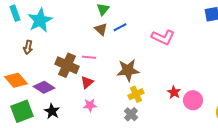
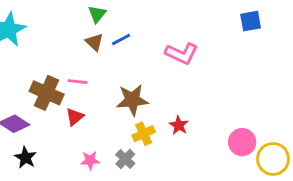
red star: (174, 92) -> (179, 125), moved
pink circle: (193, 100) -> (242, 142), moved
pink star: (90, 105) -> (90, 160), moved
gray cross: (131, 114) -> (125, 159), moved

